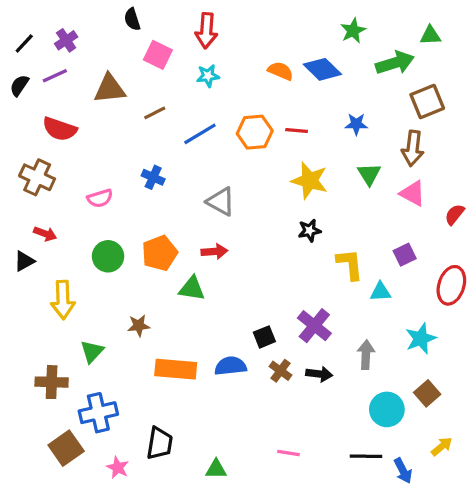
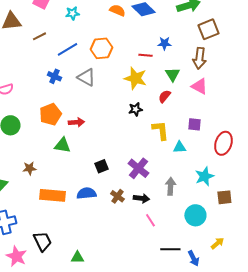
red line: (297, 131) -> (145, 55), moved
blue cross: (153, 177) -> (54, 76), moved
gray triangle: (221, 201) -> (86, 77), moved
red semicircle: (455, 214) -> (164, 96), moved
orange pentagon: (160, 253) -> (50, 114), moved
purple square: (405, 255) -> (194, 124), turned 32
black square: (264, 337) -> (101, 166), moved
brown square: (427, 393) -> (224, 197), moved, turned 35
cyan circle: (387, 409) -> (195, 215), moved
black trapezoid: (160, 443) -> (42, 241), turned -35
pink line: (289, 453) -> (150, 220), moved, turned 48
pink star: (118, 467) -> (16, 256), size x1.5

